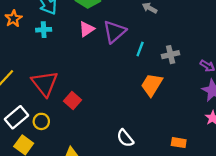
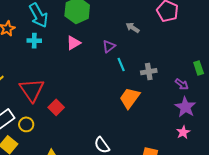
purple triangle: (114, 32) -> (109, 46), moved, size x0.6
cyan line: (140, 49) -> (121, 65), turned -48

